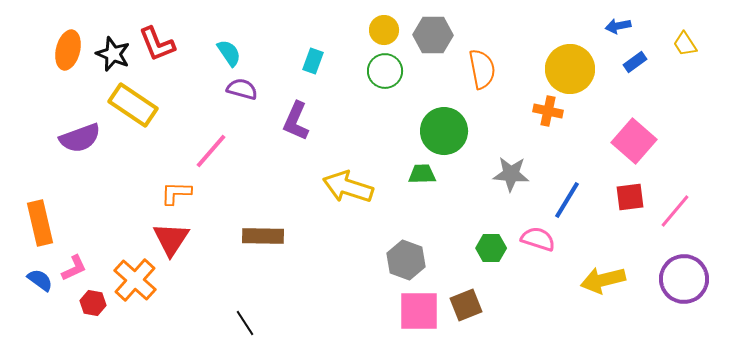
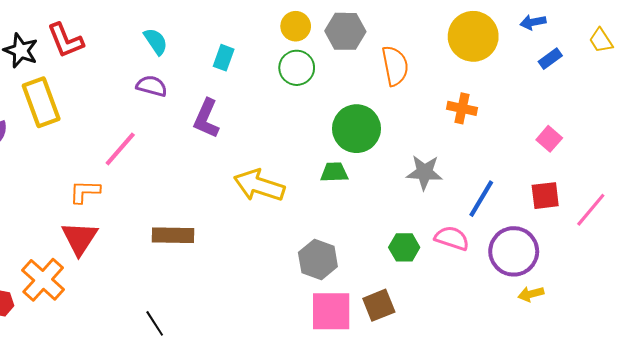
cyan semicircle: (229, 53) -> (156, 41), moved
yellow circle: (570, 69) -> (473, 36), moved
yellow rectangle: (133, 105) -> (41, 102), turned 36
pink square: (634, 141) -> (549, 139), size x0.6
purple circle: (684, 279) -> (514, 251), moved
yellow arrow: (603, 280) -> (531, 294), moved, size x0.6

